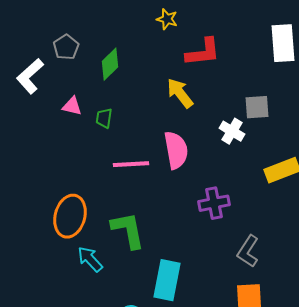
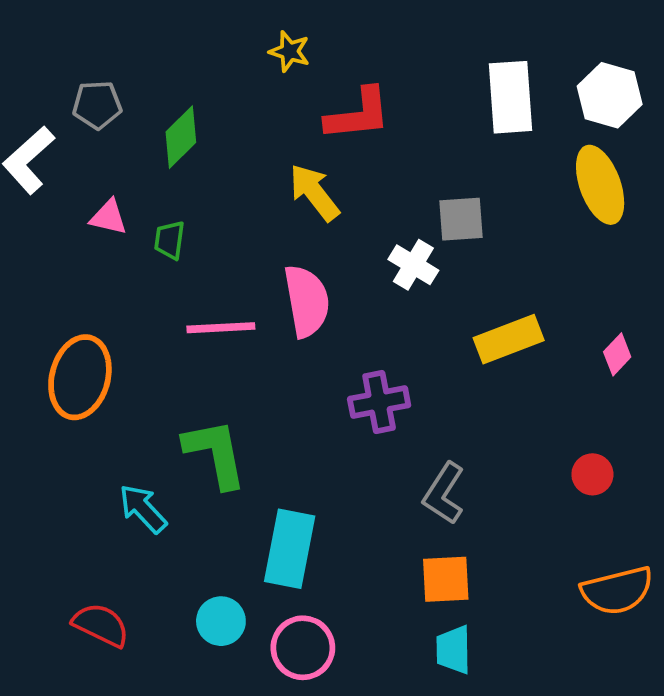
gray pentagon: (66, 47) -> (97, 105), turned 30
orange ellipse: (70, 216) -> (80, 377), moved

